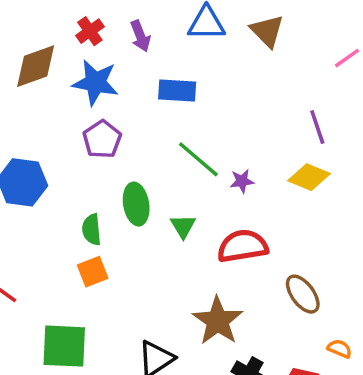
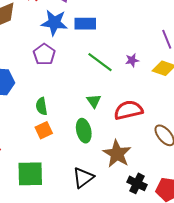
blue star: (95, 83) -> (54, 23), moved
purple star: (242, 181) -> (132, 60), moved
green ellipse: (136, 204) -> (84, 131), moved

